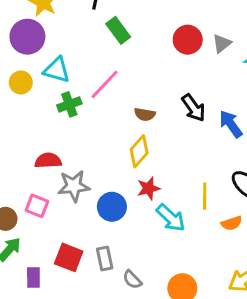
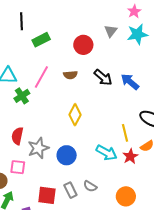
green rectangle: (118, 30) -> (41, 40), turned -66
red circle: (188, 40) -> (83, 45), moved
brown semicircle: (145, 114) -> (70, 75), moved
red semicircle: (48, 161) -> (17, 136), turned -60
red star: (148, 188) -> (130, 156), moved
gray semicircle: (132, 280) -> (90, 186), moved

